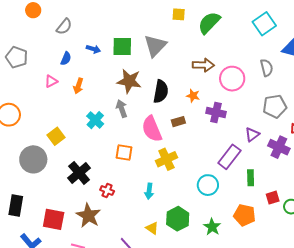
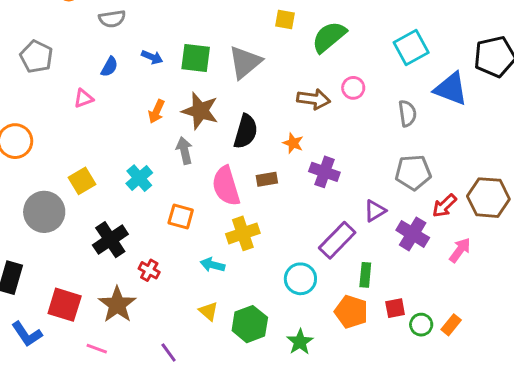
gray semicircle: (64, 27) -> (112, 19), turned 36
pink circle: (232, 79) -> (353, 88), moved, size x0.6
orange arrow: (78, 86) -> (157, 111), moved
cyan cross: (95, 120) -> (139, 178), moved
cyan arrow: (149, 191) -> (213, 265), moved, turned 91
orange pentagon: (245, 215) -> (351, 312), moved
yellow triangle: (152, 228) -> (208, 311), moved

